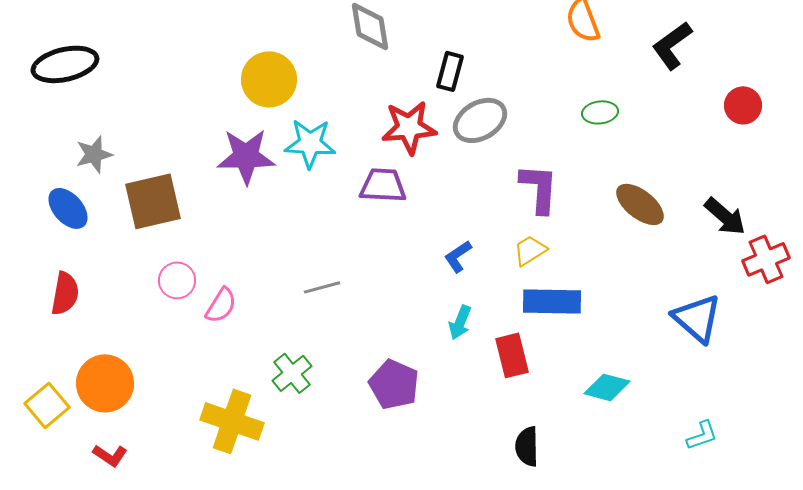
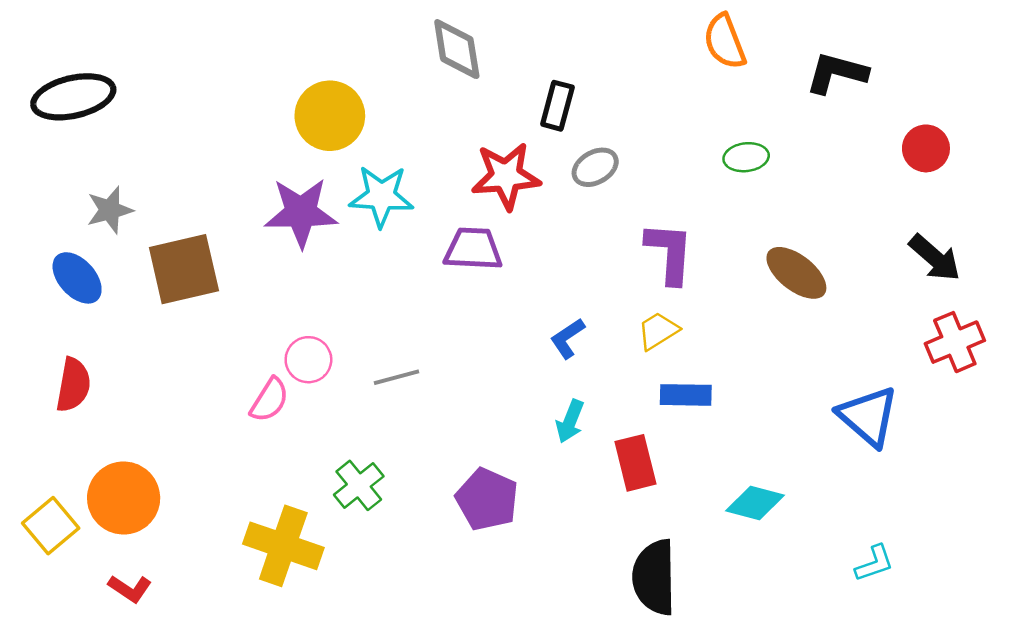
black L-shape: (672, 45) -> (837, 73), turned 51
gray ellipse: (480, 120) -> (595, 167), size x0.7
black arrow: (725, 216) -> (935, 258), moved
pink circle: (177, 280) -> (308, 360), moved
blue rectangle: (552, 301) -> (686, 395), size x0.7
black semicircle: (527, 446) -> (654, 577), size x1.5

